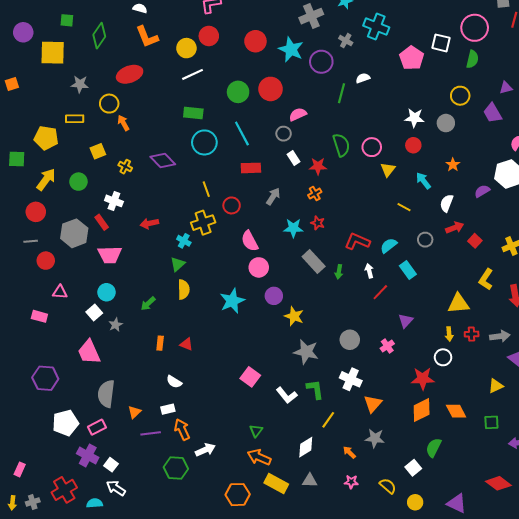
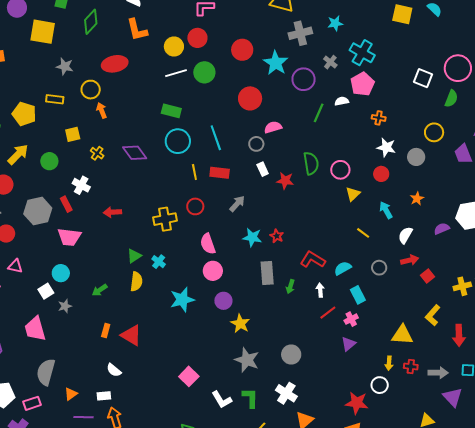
pink pentagon: (412, 58) -> (362, 84), moved
green circle: (238, 92) -> (204, 72), moved
yellow line: (206, 189) -> (194, 172), moved
orange cross: (315, 194) -> (379, 118), moved, turned 32
cyan cross: (184, 241) -> (159, 262), moved
gray rectangle: (314, 262) -> (267, 273), turned 30
red triangle: (186, 344) -> (131, 335), size x1.6
pink cross: (387, 346) -> (351, 319), moved

